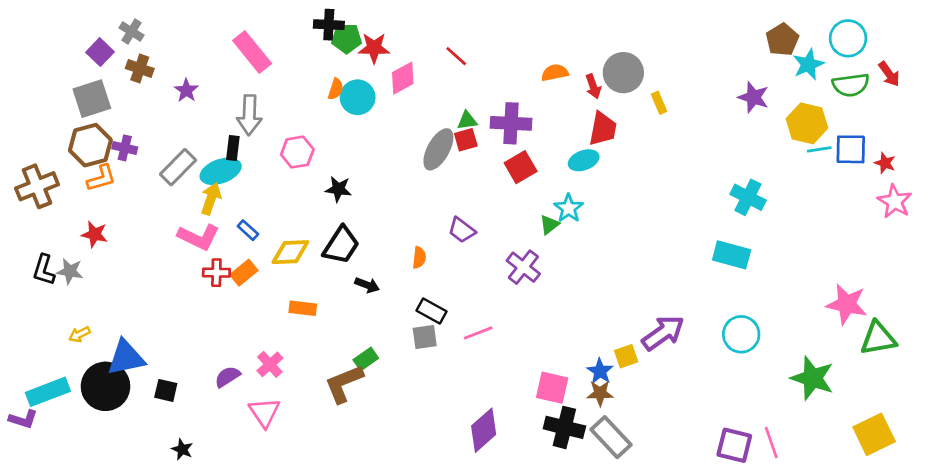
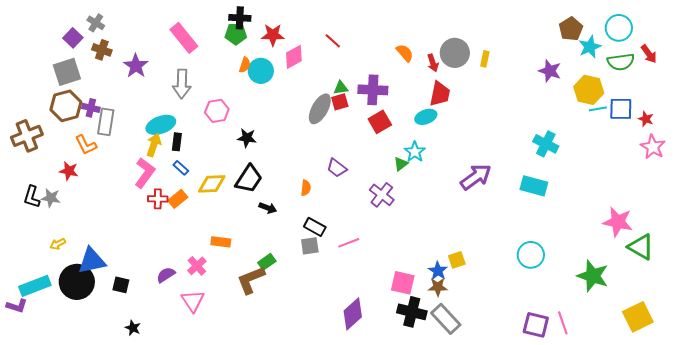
green pentagon: (347, 38) -> (236, 34), moved
orange semicircle: (555, 73) -> (405, 53), turned 60
purple star: (186, 90) -> (136, 66), size x1.4
yellow rectangle: (659, 103) -> (485, 59), moved, turned 35
black rectangle: (233, 148) -> (177, 142), moved
gray rectangle: (178, 167) -> (106, 122), moved, turned -36
orange L-shape: (101, 178) -> (86, 145), moved, turned 80
pink L-shape: (199, 237) -> (145, 173), turned -80
orange rectangle: (303, 308) -> (221, 242), moved
purple arrow: (663, 333) -> (476, 177), moved
cyan circle: (741, 334) -> (531, 255), moved
green triangle: (878, 338) -> (641, 247), turned 40

